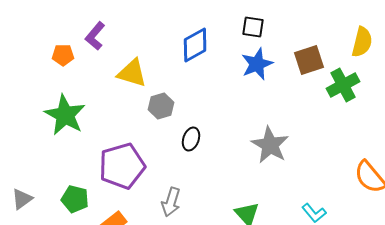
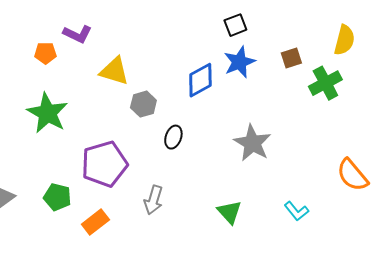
black square: (253, 27) -> (235, 25), turned -30
purple L-shape: (95, 36) -> (77, 34), turned -104
blue diamond: (195, 45) -> (200, 80), moved
brown square: (309, 60) -> (291, 58), size x0.7

